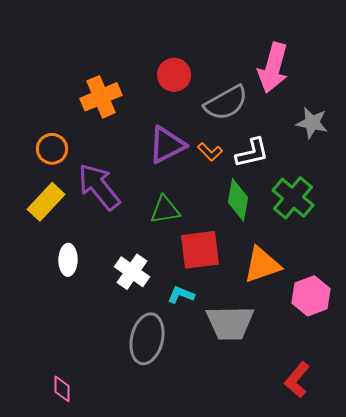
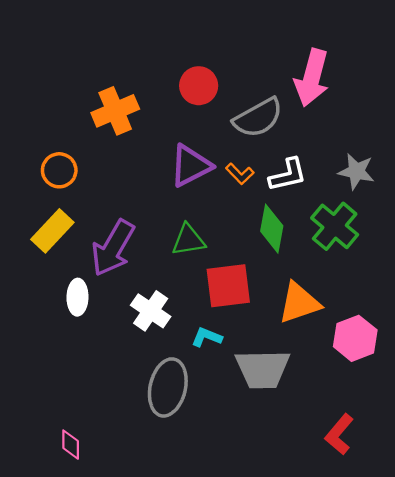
gray star: (312, 123) -> (356, 171), moved
purple arrow: (99, 187) -> (113, 248), moved, turned -111

